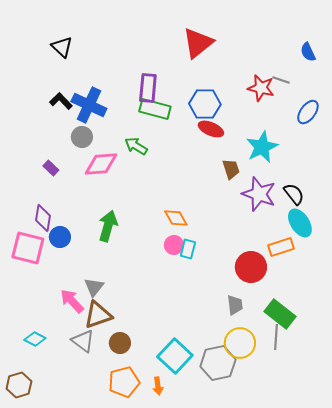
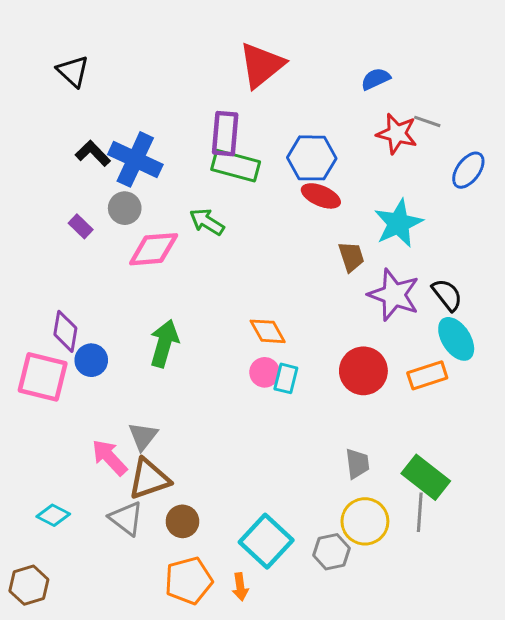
red triangle: (198, 43) -> (262, 65), moved
black triangle: (62, 47) -> (73, 71), moved
blue semicircle: (308, 52) -> (376, 79), moved, turned 90
purple rectangle: (51, 168) -> (81, 226), moved
red circle: (251, 267) -> (363, 371), moved
gray hexagon: (218, 363) -> (331, 552), size x0.7

